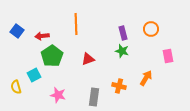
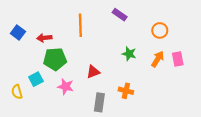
purple rectangle: (123, 33) -> (120, 15), moved, turned -40
green pentagon: (52, 56) -> (55, 59), turned 30
red triangle: (88, 59) -> (93, 72), moved
orange arrow: (146, 78) -> (158, 59), moved
pink star: (58, 95) -> (66, 87), moved

